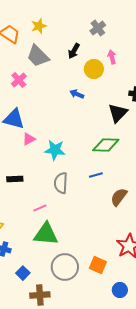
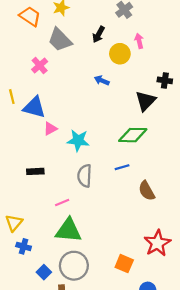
brown semicircle: (119, 197) -> (147, 191), turned -66
gray circle: (65, 267) -> (74, 266), moved

